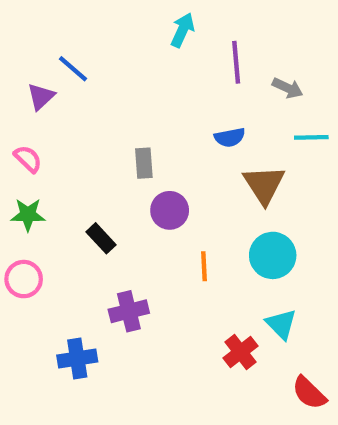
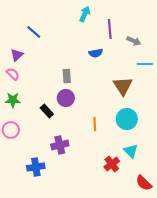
purple triangle: (41, 97) -> (17, 55), moved
blue semicircle: (230, 137) -> (96, 53), moved
purple circle: (170, 210) -> (66, 98), moved

